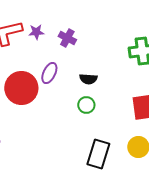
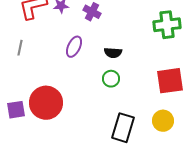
red circle: (21, 88) -> (46, 103), moved

